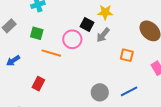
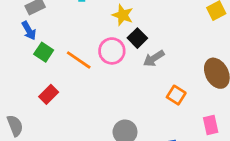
yellow star: (105, 12) -> (123, 15), moved
green square: (37, 33) -> (44, 52), moved
blue arrow: (13, 61) -> (29, 31), moved, turned -104

